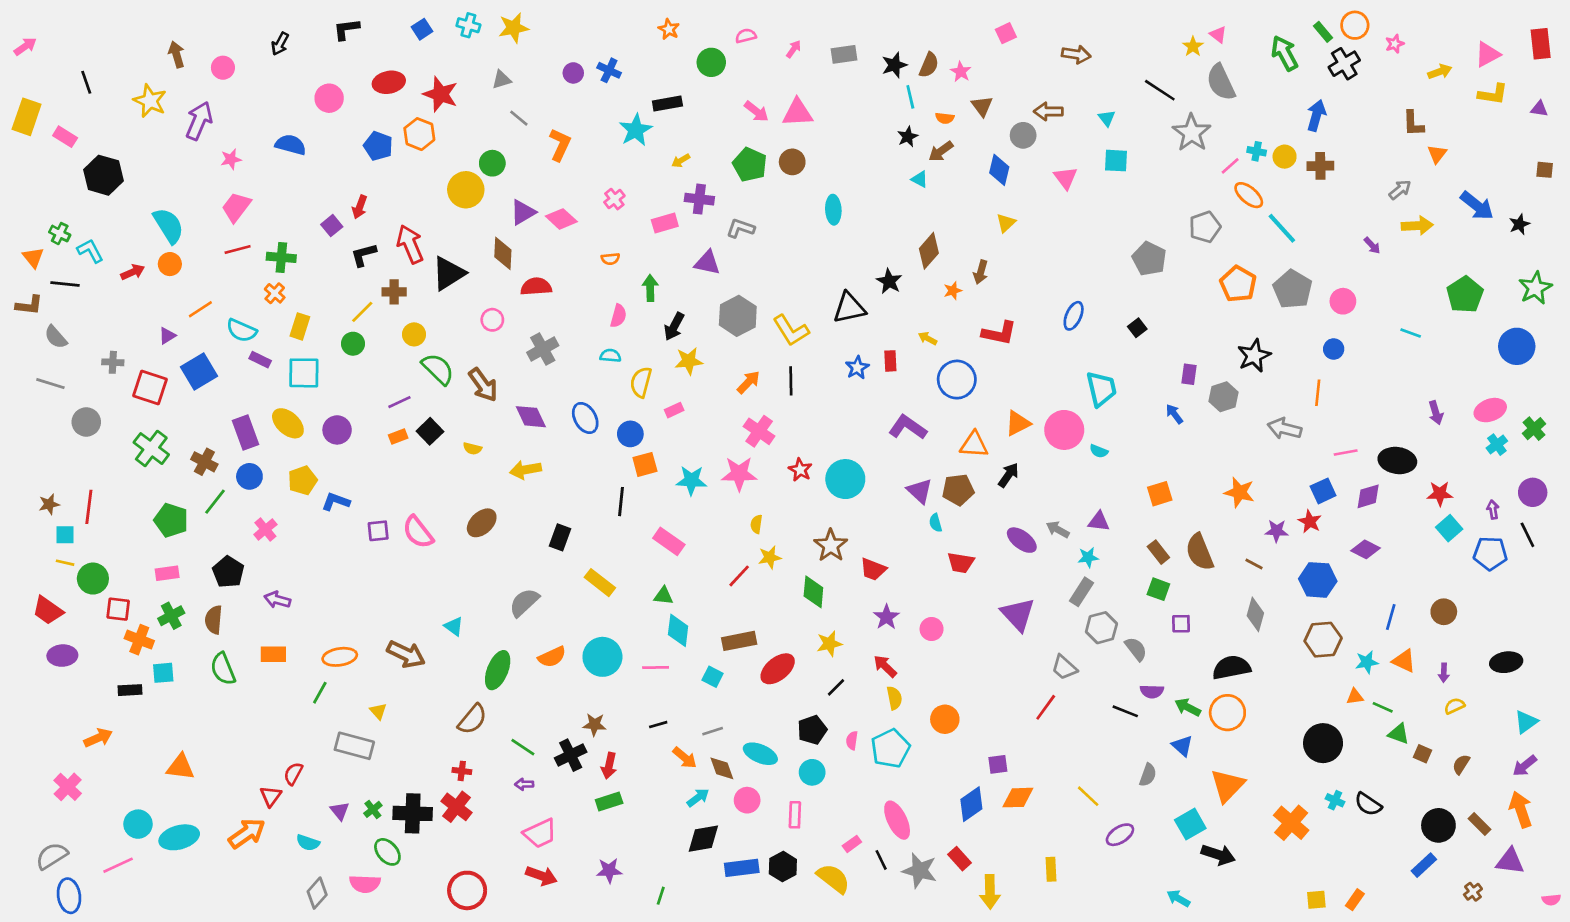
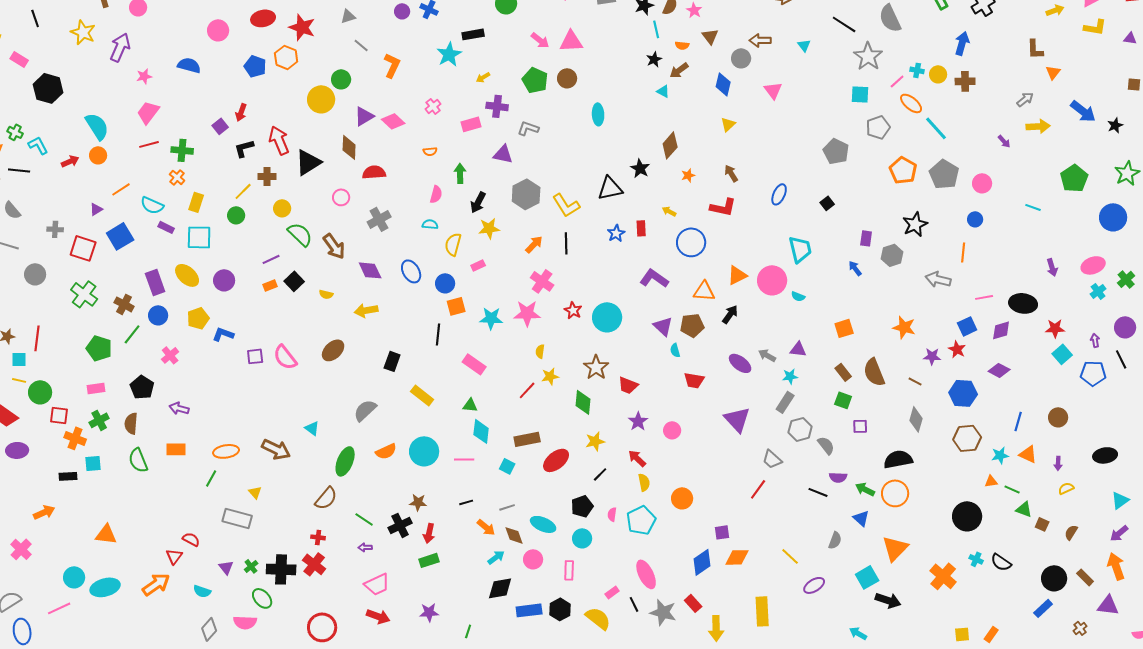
cyan square: (1116, 161) -> (860, 94), moved
brown arrow: (981, 272) -> (731, 173), moved, turned 132
red semicircle: (293, 774) -> (191, 539), turned 90
yellow rectangle: (1051, 869) -> (762, 611), size x1.6

